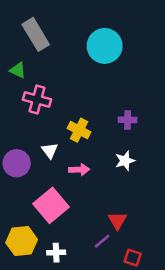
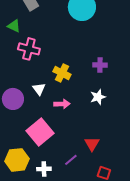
purple line: (102, 241) -> (71, 160), moved

